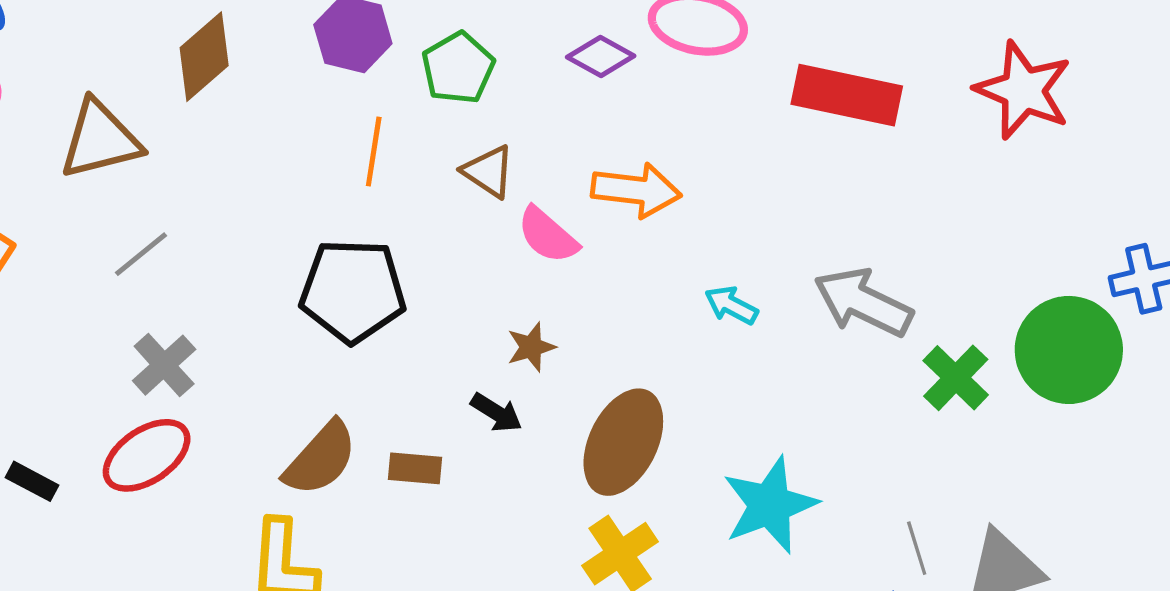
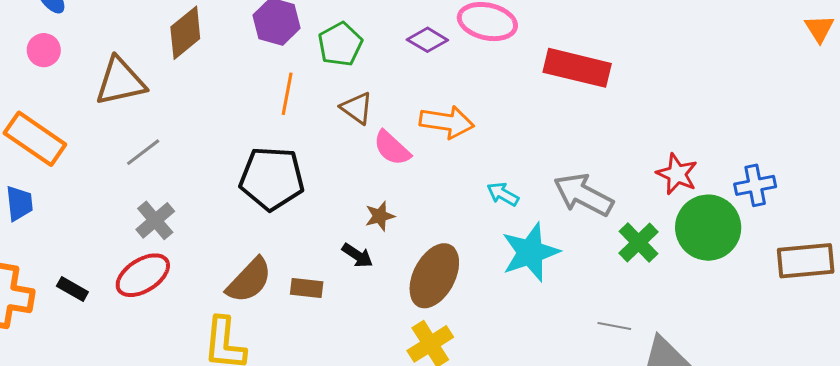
red star: (1023, 90) -> (677, 174), moved, size x0.7
cyan star: (770, 505) -> (530, 252), moved
gray line: (917, 548) -> (614, 326), moved, turned -64

